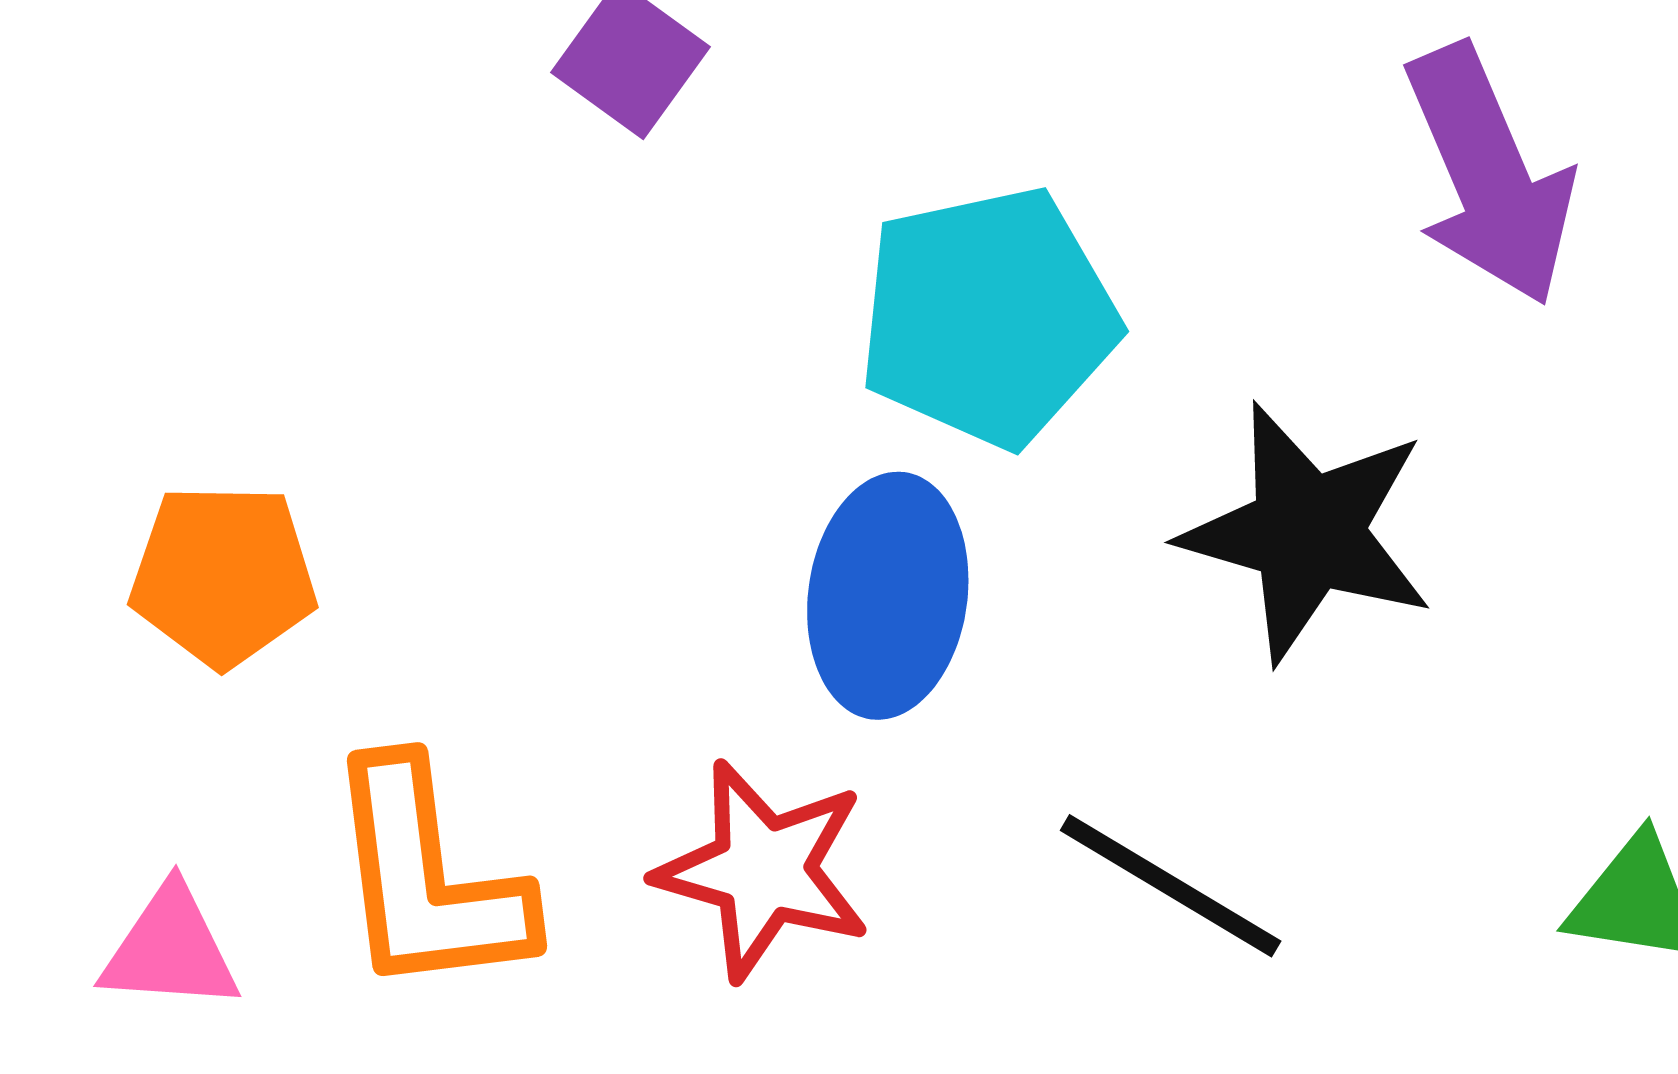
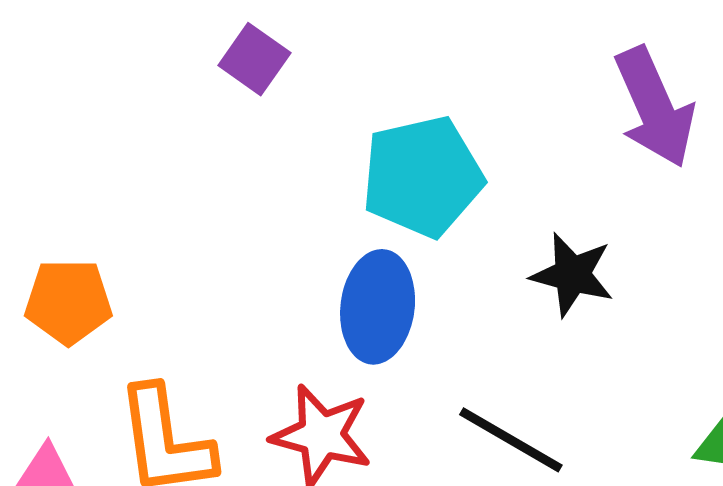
black star: (1307, 532) -> (572, 275), size x0.7

